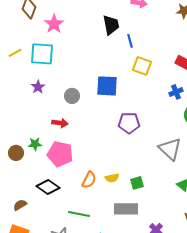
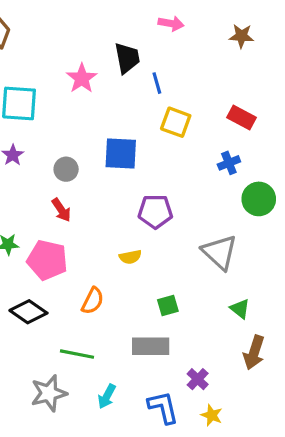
pink star: (54, 24) -> (82, 78), moved
red arrow: (60, 123) -> (61, 210), moved, turned 49
yellow semicircle: (112, 178) -> (130, 257), moved

